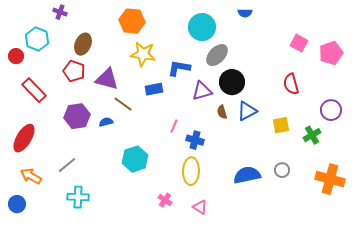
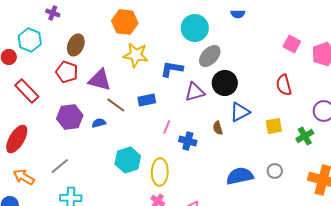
blue rectangle: (154, 89) -> (147, 100), moved
brown semicircle: (222, 112) -> (218, 128), moved
yellow ellipse: (191, 171) -> (160, 172), moved

